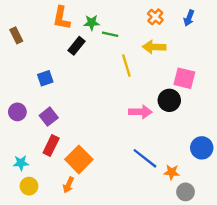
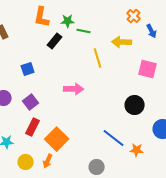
orange cross: (155, 17) -> (134, 16), moved
blue arrow: (189, 18) -> (152, 31), moved, turned -48
black circle: (169, 100) -> (135, 105), moved
pink arrow: (140, 112) -> (74, 89), moved
yellow circle: (29, 186) -> (26, 162), moved
gray circle: (186, 192) -> (97, 167), moved

